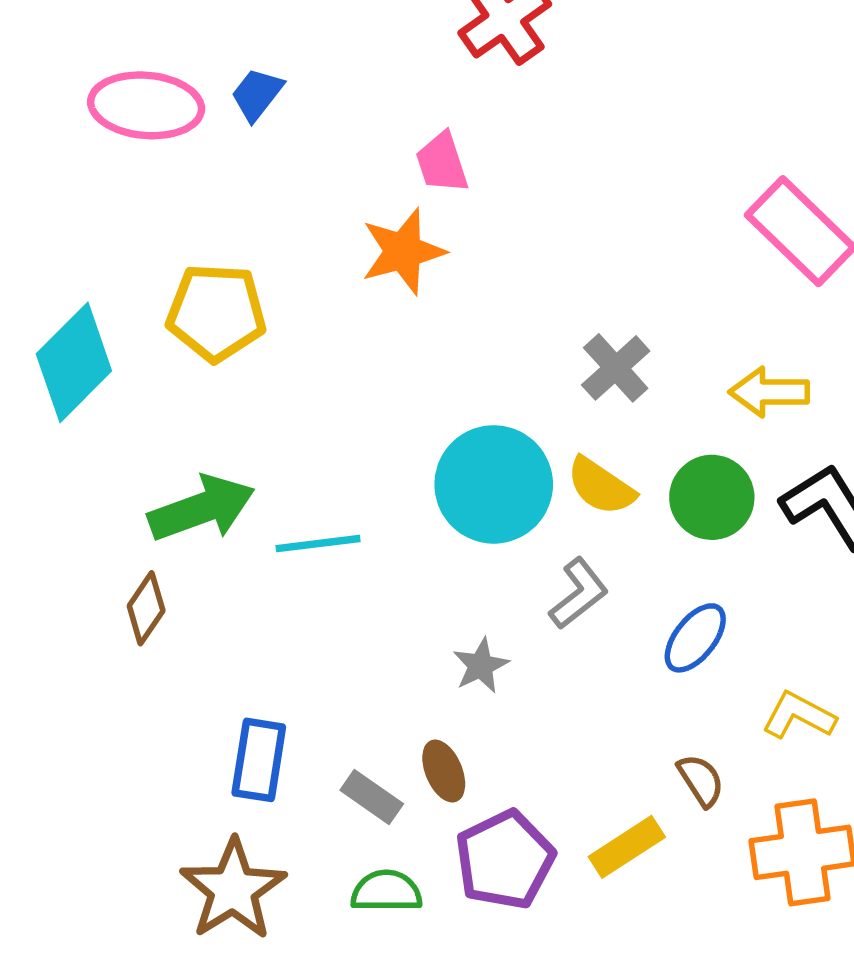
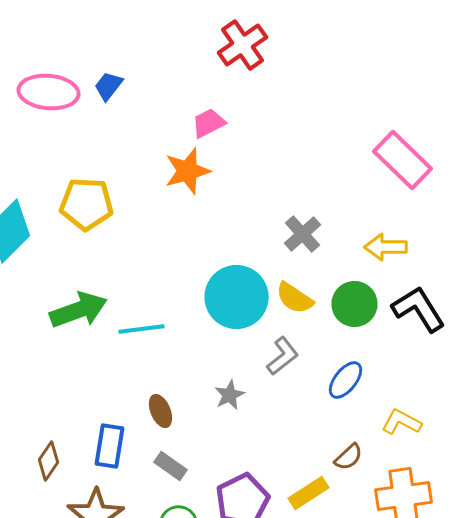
pink trapezoid: (442, 163) -> (208, 123), turned 81
brown diamond: (146, 608) -> (48, 461), moved
brown ellipse: (444, 771) -> (160, 411), moved
brown semicircle: (701, 780) -> (348, 457), turned 80

